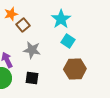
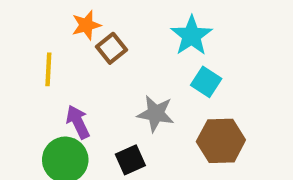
gray star: (32, 50) -> (156, 114), moved
black square: (32, 78) -> (130, 160), turned -32

